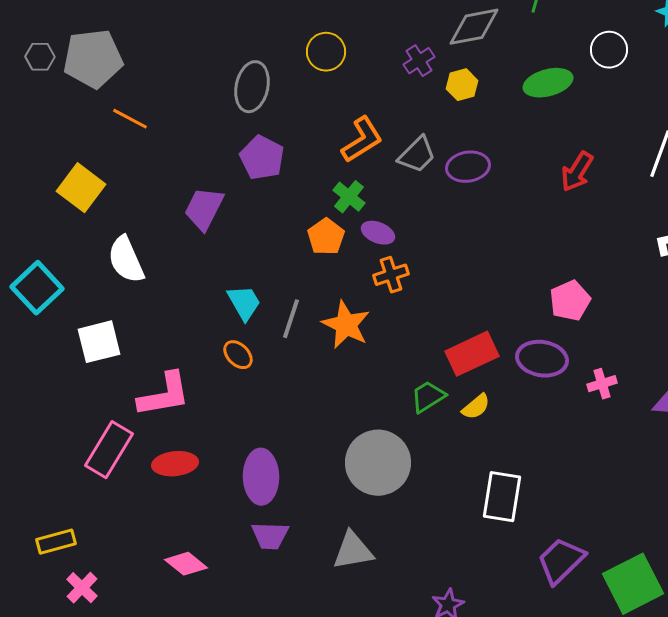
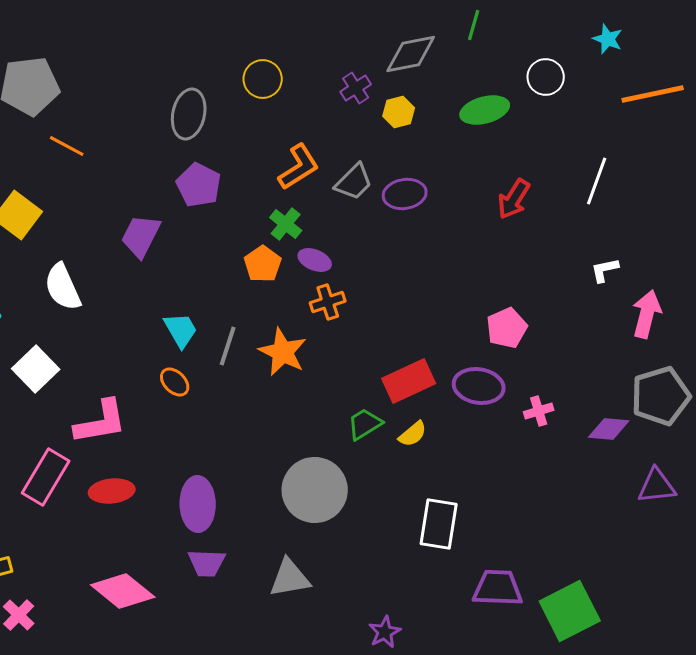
white square: (99, 342) -> (36, 369), turned -30
purple trapezoid: (561, 561) -> (498, 588), turned 46
pink diamond: (186, 564) -> (123, 591), size x1.5

